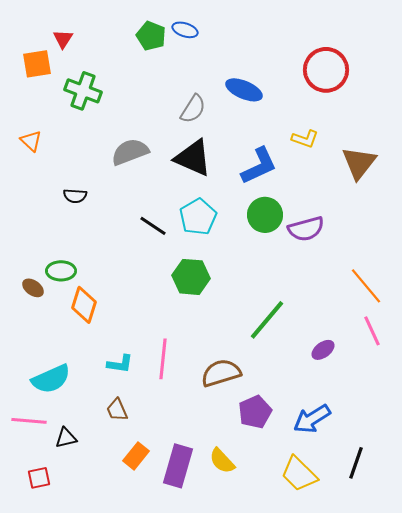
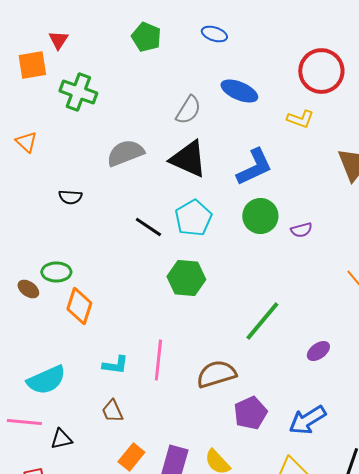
blue ellipse: (185, 30) -> (214, 34), moved
yellow L-shape: (305, 139) -> (300, 119), moved
purple semicircle: (306, 229) -> (301, 230), size x0.6

